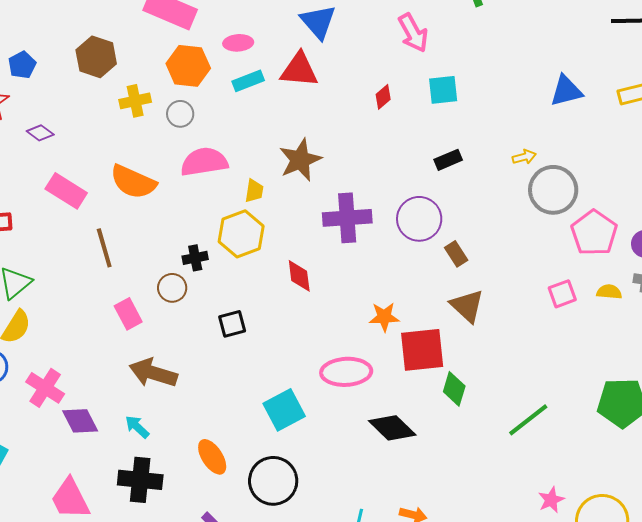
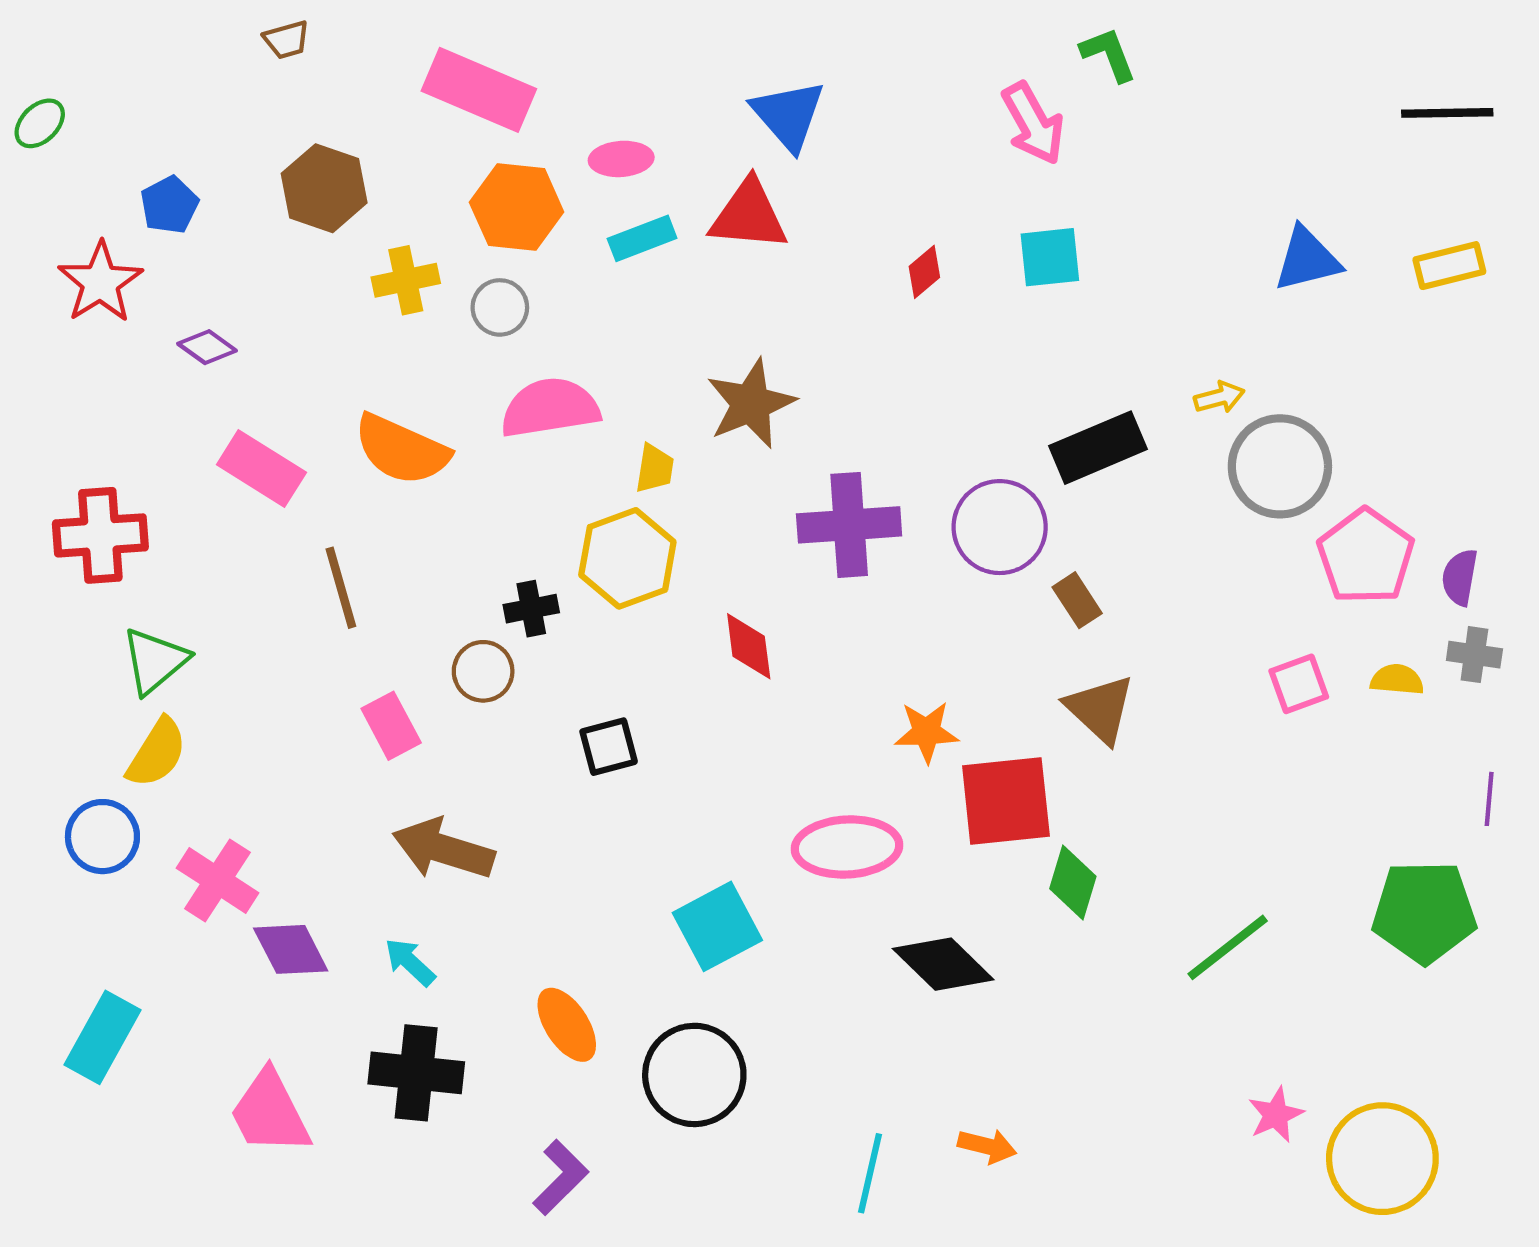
pink arrow: (413, 33) -> (1033, 123), moved
black rectangle: (448, 160) -> (1098, 448), moved, size x1.6

